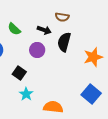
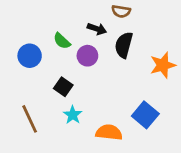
green semicircle: (14, 29) -> (62, 41), moved
blue square: (91, 94) -> (145, 115), moved

